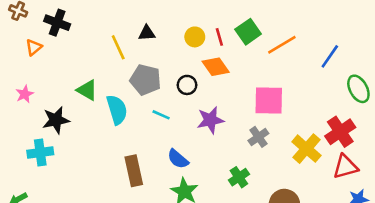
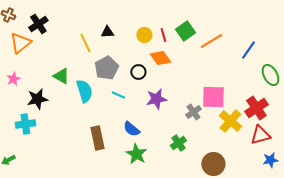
black cross: (57, 23) -> (38, 24), turned 36
orange triangle: (34, 47) -> (20, 43), size x1.6
gray pentagon: (145, 80) -> (106, 68), turned 30
pink square: (269, 101) -> (213, 97), moved

